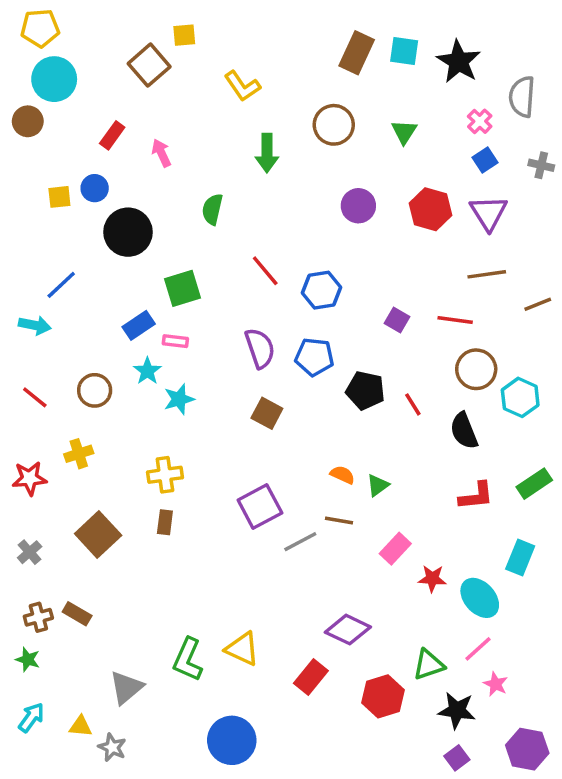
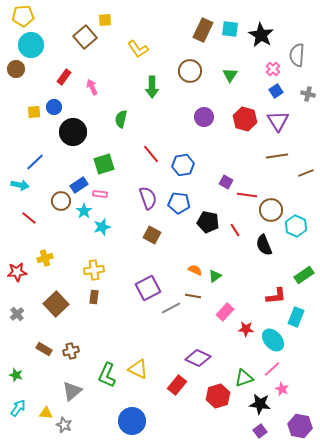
red line: (455, 320) -> (247, 195), moved
brown circle: (95, 390) -> (61, 201), moved
red line: (35, 397) -> (29, 218), moved
red L-shape: (476, 496) -> (276, 296), moved
brown cross: (38, 617) -> (71, 351), moved

